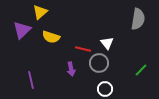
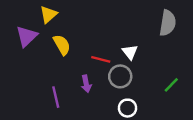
yellow semicircle: (51, 37) -> (62, 45), turned -138
purple line: (31, 80) -> (56, 97), moved

